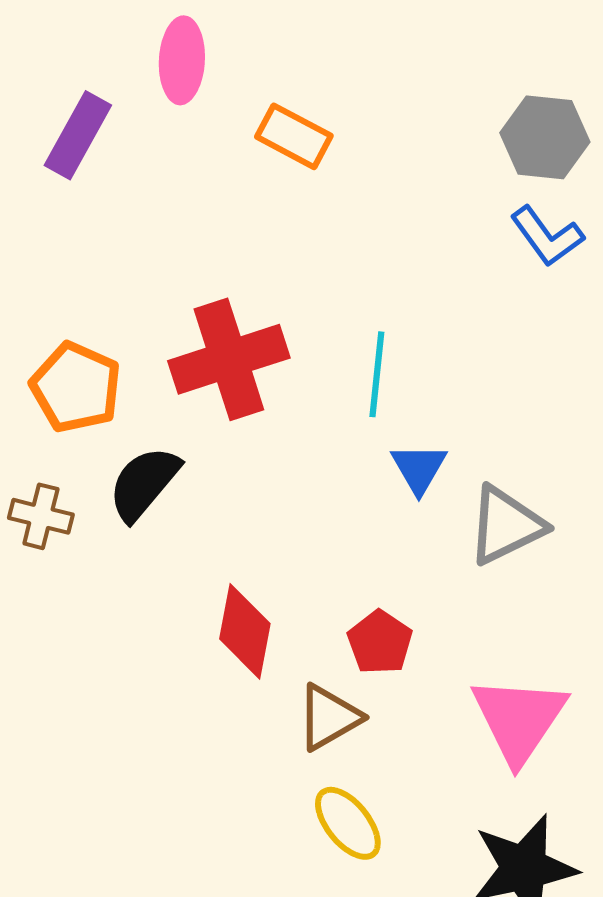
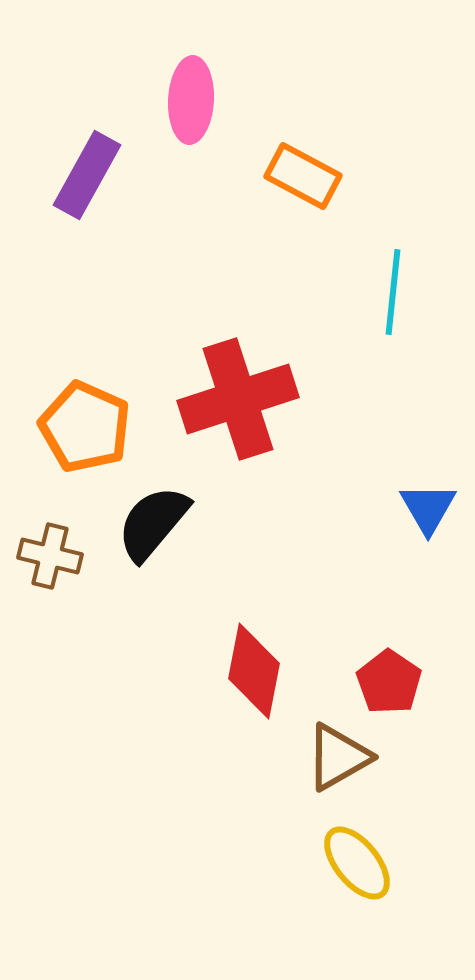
cyan line: (377, 374) -> (393, 292), moved

